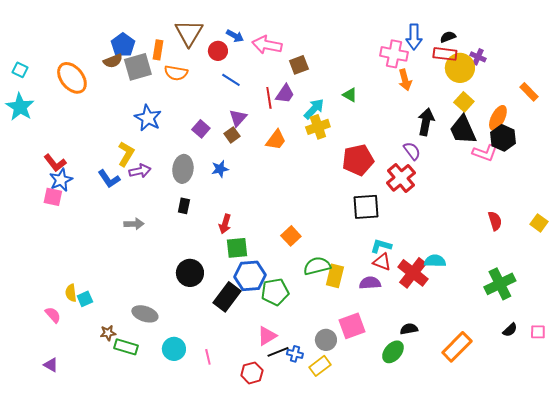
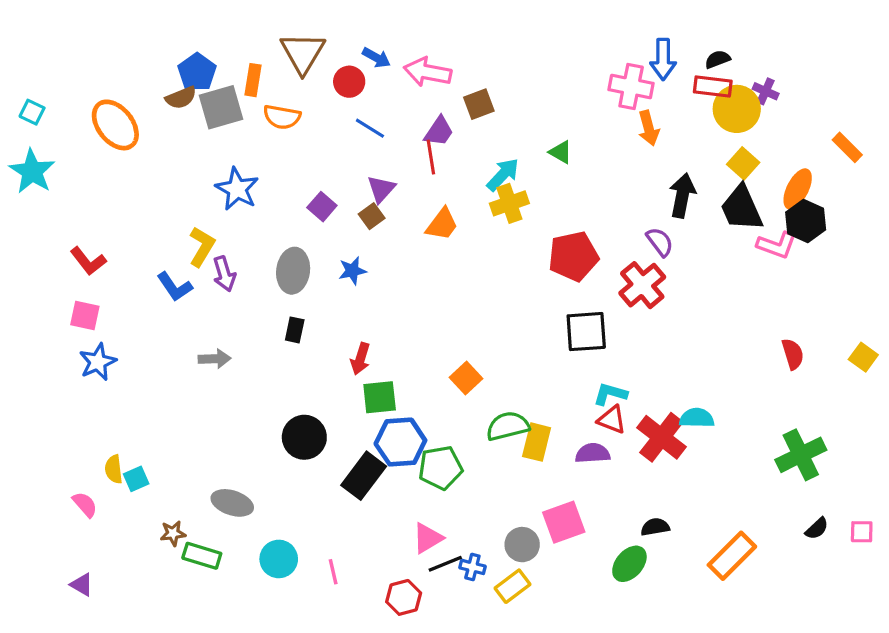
purple trapezoid: (285, 94) -> (439, 131), moved
purple arrow: (140, 171) -> (224, 274), turned 85
blue star: (61, 180) -> (98, 362), moved

